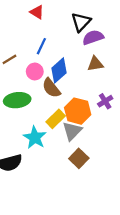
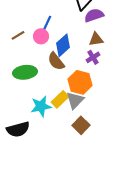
pink circle: (35, 72) -> (41, 36), moved
purple cross: (105, 101) -> (93, 57), moved
yellow rectangle: (56, 119) -> (60, 99), moved
cyan star: (35, 138) -> (41, 106), turned 30

